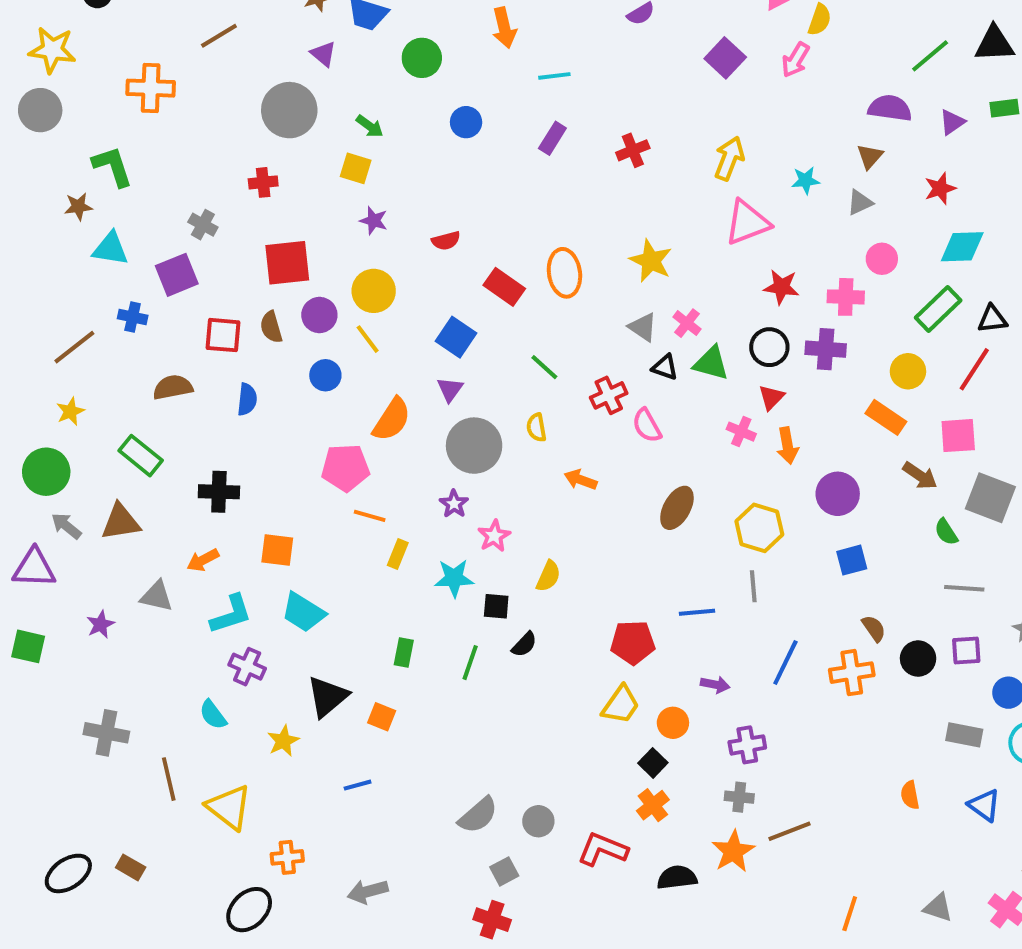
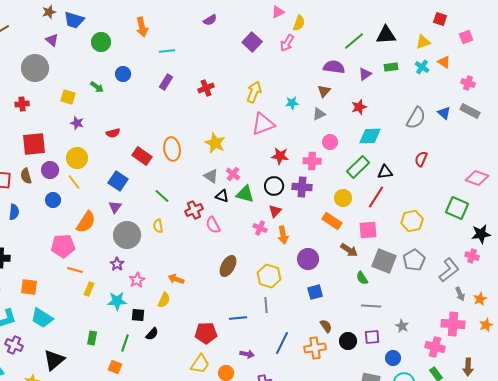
green arrow: (370, 126) -> (97, 87), moved
orange arrow: (581, 480) -> (176, 279), moved
orange square: (382, 717) -> (115, 367), moved

